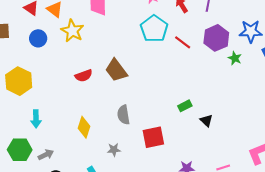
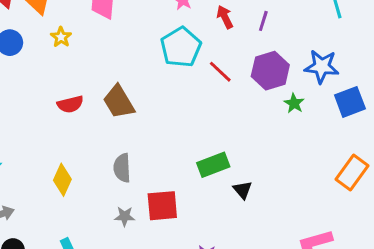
yellow star: (72, 31) -> (61, 37), size x0.6
green rectangle: (185, 106) -> (213, 165), size x1.5
gray star: (114, 150) -> (125, 216), moved

